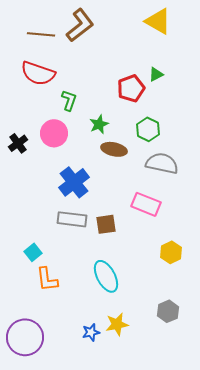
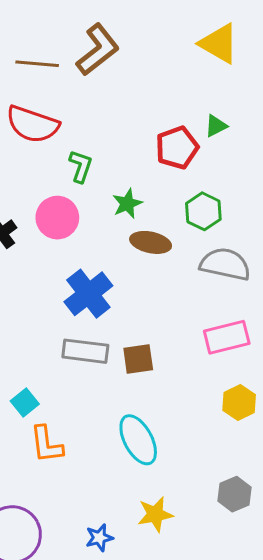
pink rectangle: (146, 204) -> (227, 337), moved, turned -36
blue star: (91, 332) -> (99, 538), moved

